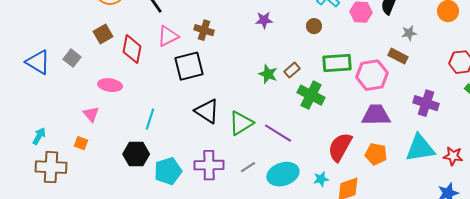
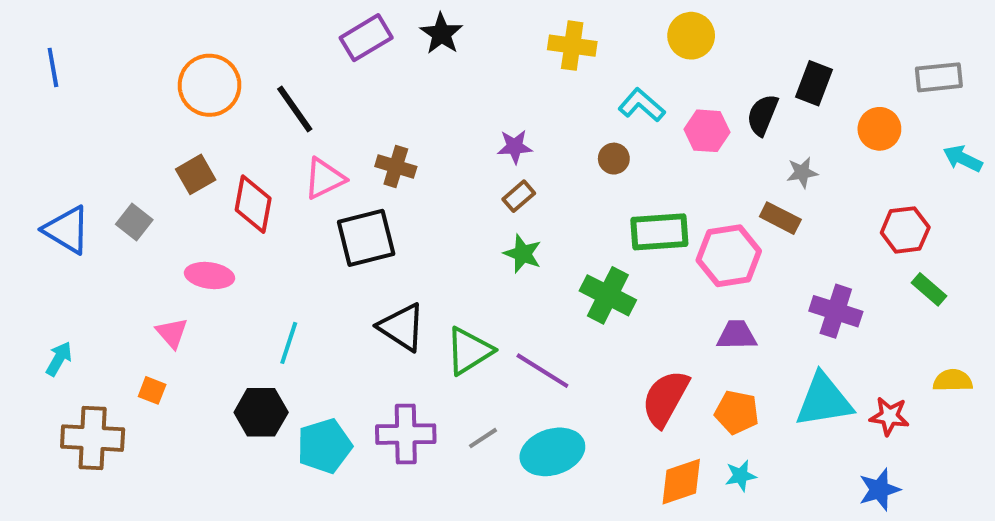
brown rectangle: (292, 70) -> (519, 196), moved
purple trapezoid: (376, 115) -> (737, 335), size x0.7
cyan arrow: (39, 136) -> (59, 359), moved
cyan star: (321, 179) -> (741, 476), moved

